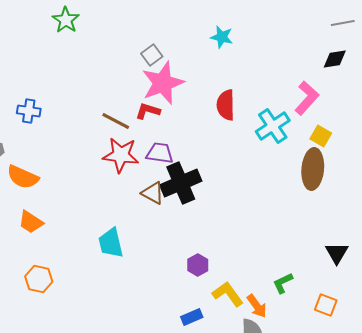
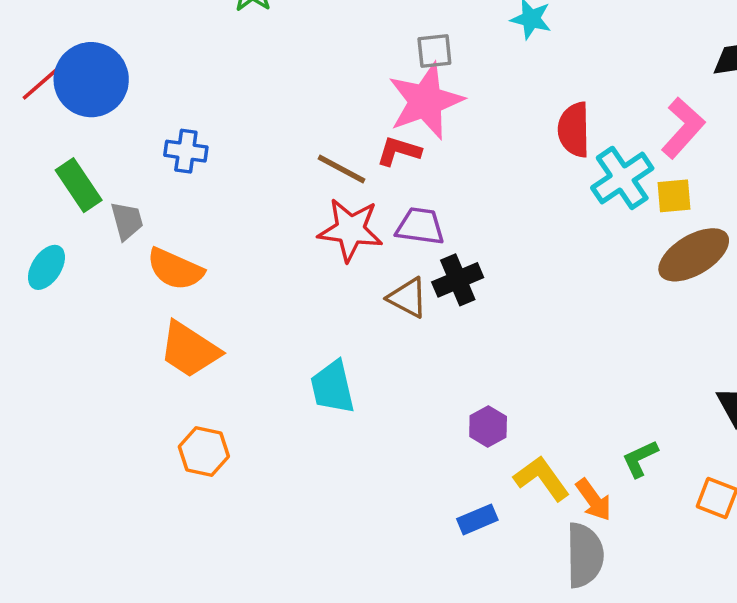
gray square: (152, 55) -> (434, 51), moved, turned 30
red semicircle: (226, 105) -> (574, 130), moved
yellow square: (321, 136) -> (674, 196), moved, turned -35
brown ellipse: (313, 169) -> (694, 255), turned 54
black cross: (181, 183) -> (458, 280), size x0.7
orange trapezoid: (31, 222) -> (190, 350), size x1.4

